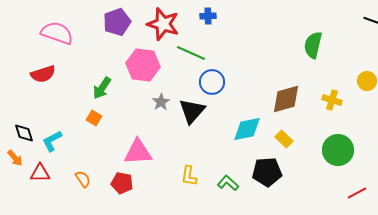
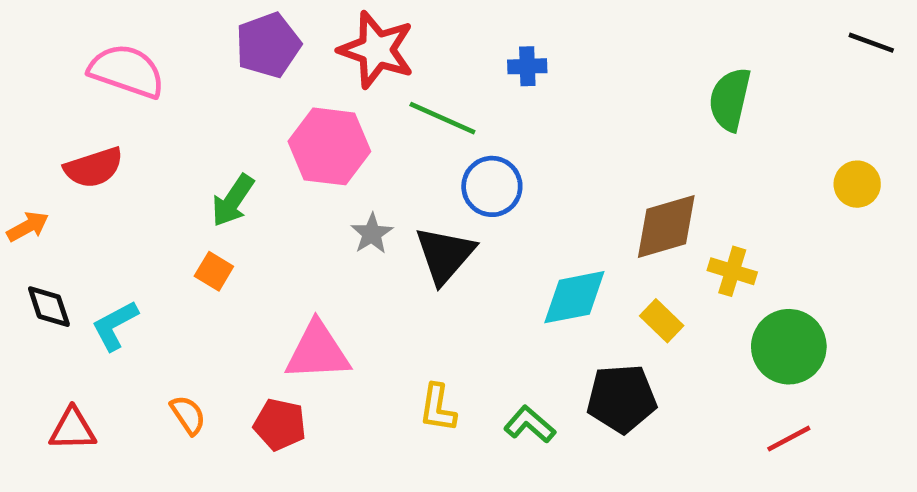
blue cross: (208, 16) -> (527, 66), moved
yellow cross: (332, 100) -> (732, 271), moved
orange arrow: (15, 158) -> (28, 227), moved, turned -78
red triangle: (40, 173) -> (73, 429), moved
red line: (357, 193) -> (789, 439), moved

